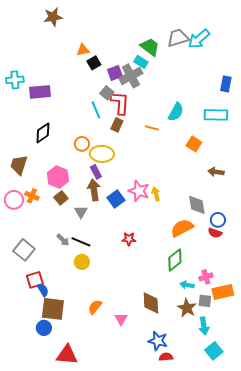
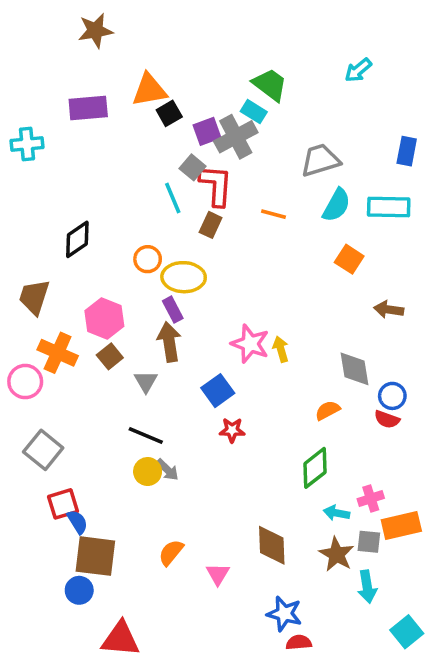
gray trapezoid: (178, 38) -> (320, 160), moved
cyan arrow: (199, 39) -> (358, 70), size x0.7
orange triangle: (83, 50) -> (149, 90), size x1.5
purple rectangle: (40, 92) -> (88, 108), moved
cyan semicircle: (176, 112) -> (337, 205), moved
orange line: (152, 128) -> (274, 214), moved
orange cross: (32, 196) -> (58, 353), size x1.5
blue square: (116, 199) -> (218, 391), moved
pink circle: (14, 200) -> (25, 382), moved
orange semicircle: (182, 228) -> (328, 410), size x0.6
gray arrow: (63, 240) -> (167, 470), moved
cyan square: (214, 351) -> (407, 632), moved

